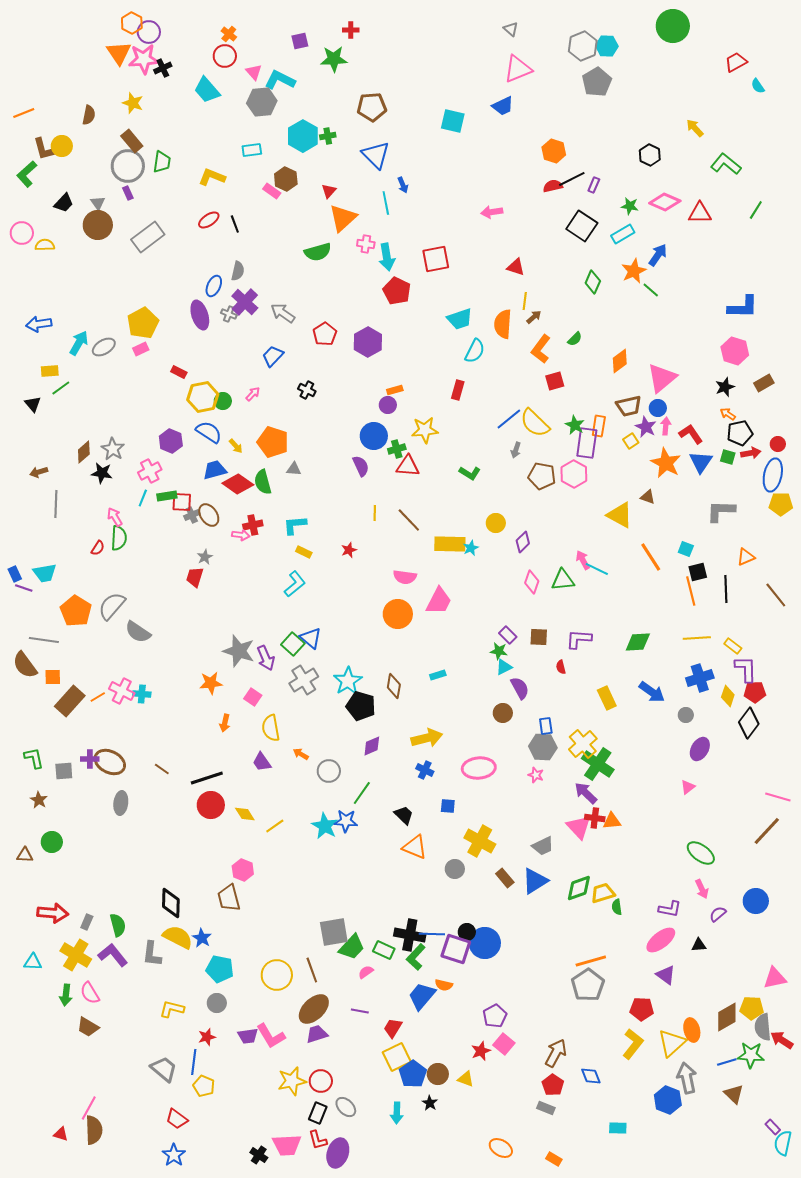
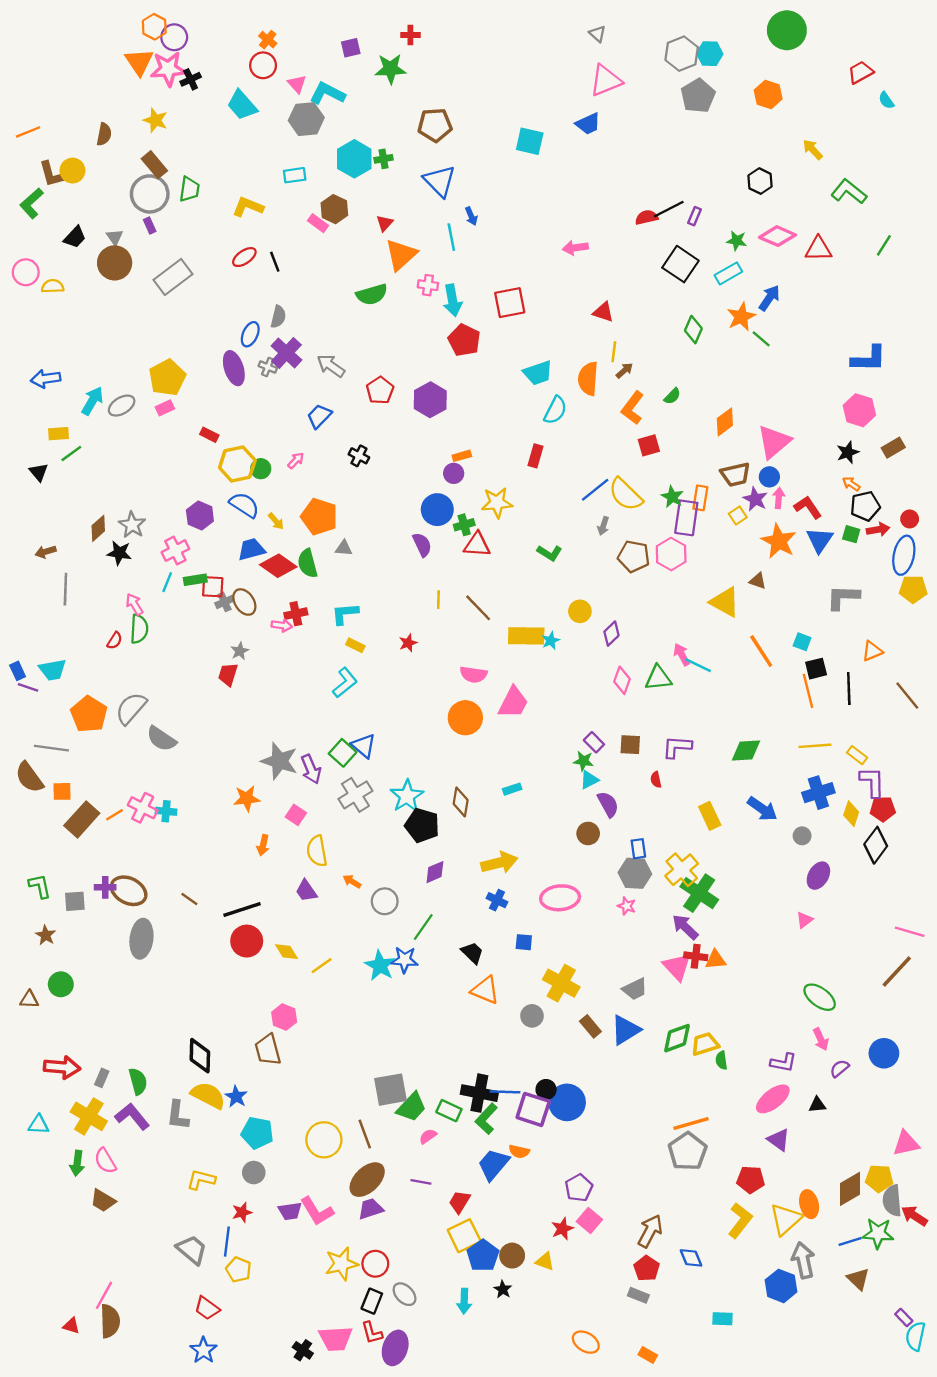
orange hexagon: (554, 151) -> (768, 95), moved
gray ellipse: (121, 803) -> (141, 939), size x1.4

